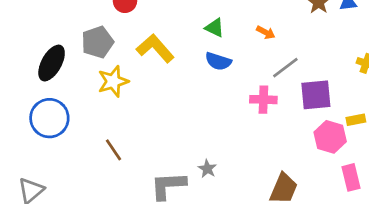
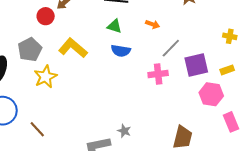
yellow rectangle: (356, 120) -> (227, 70), moved
brown line: (113, 150) -> (37, 129), moved

